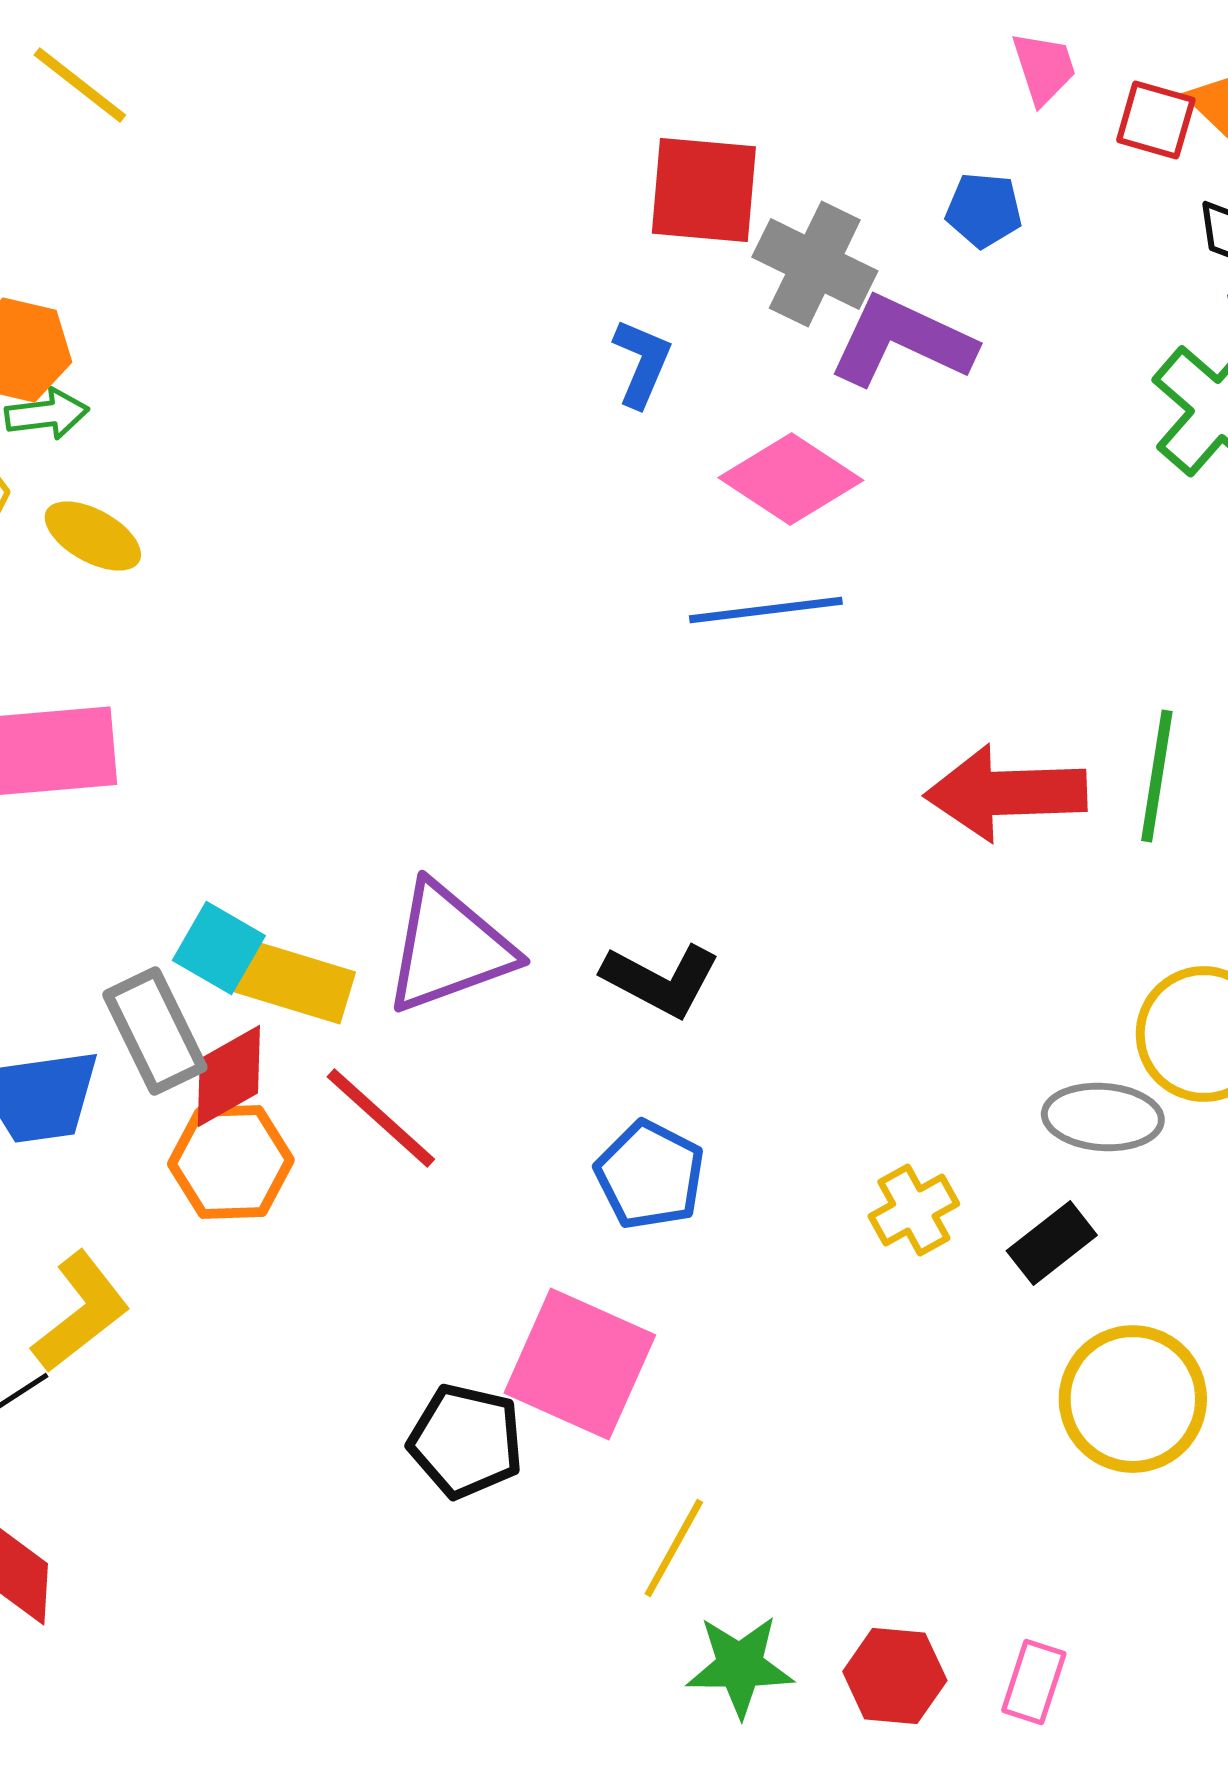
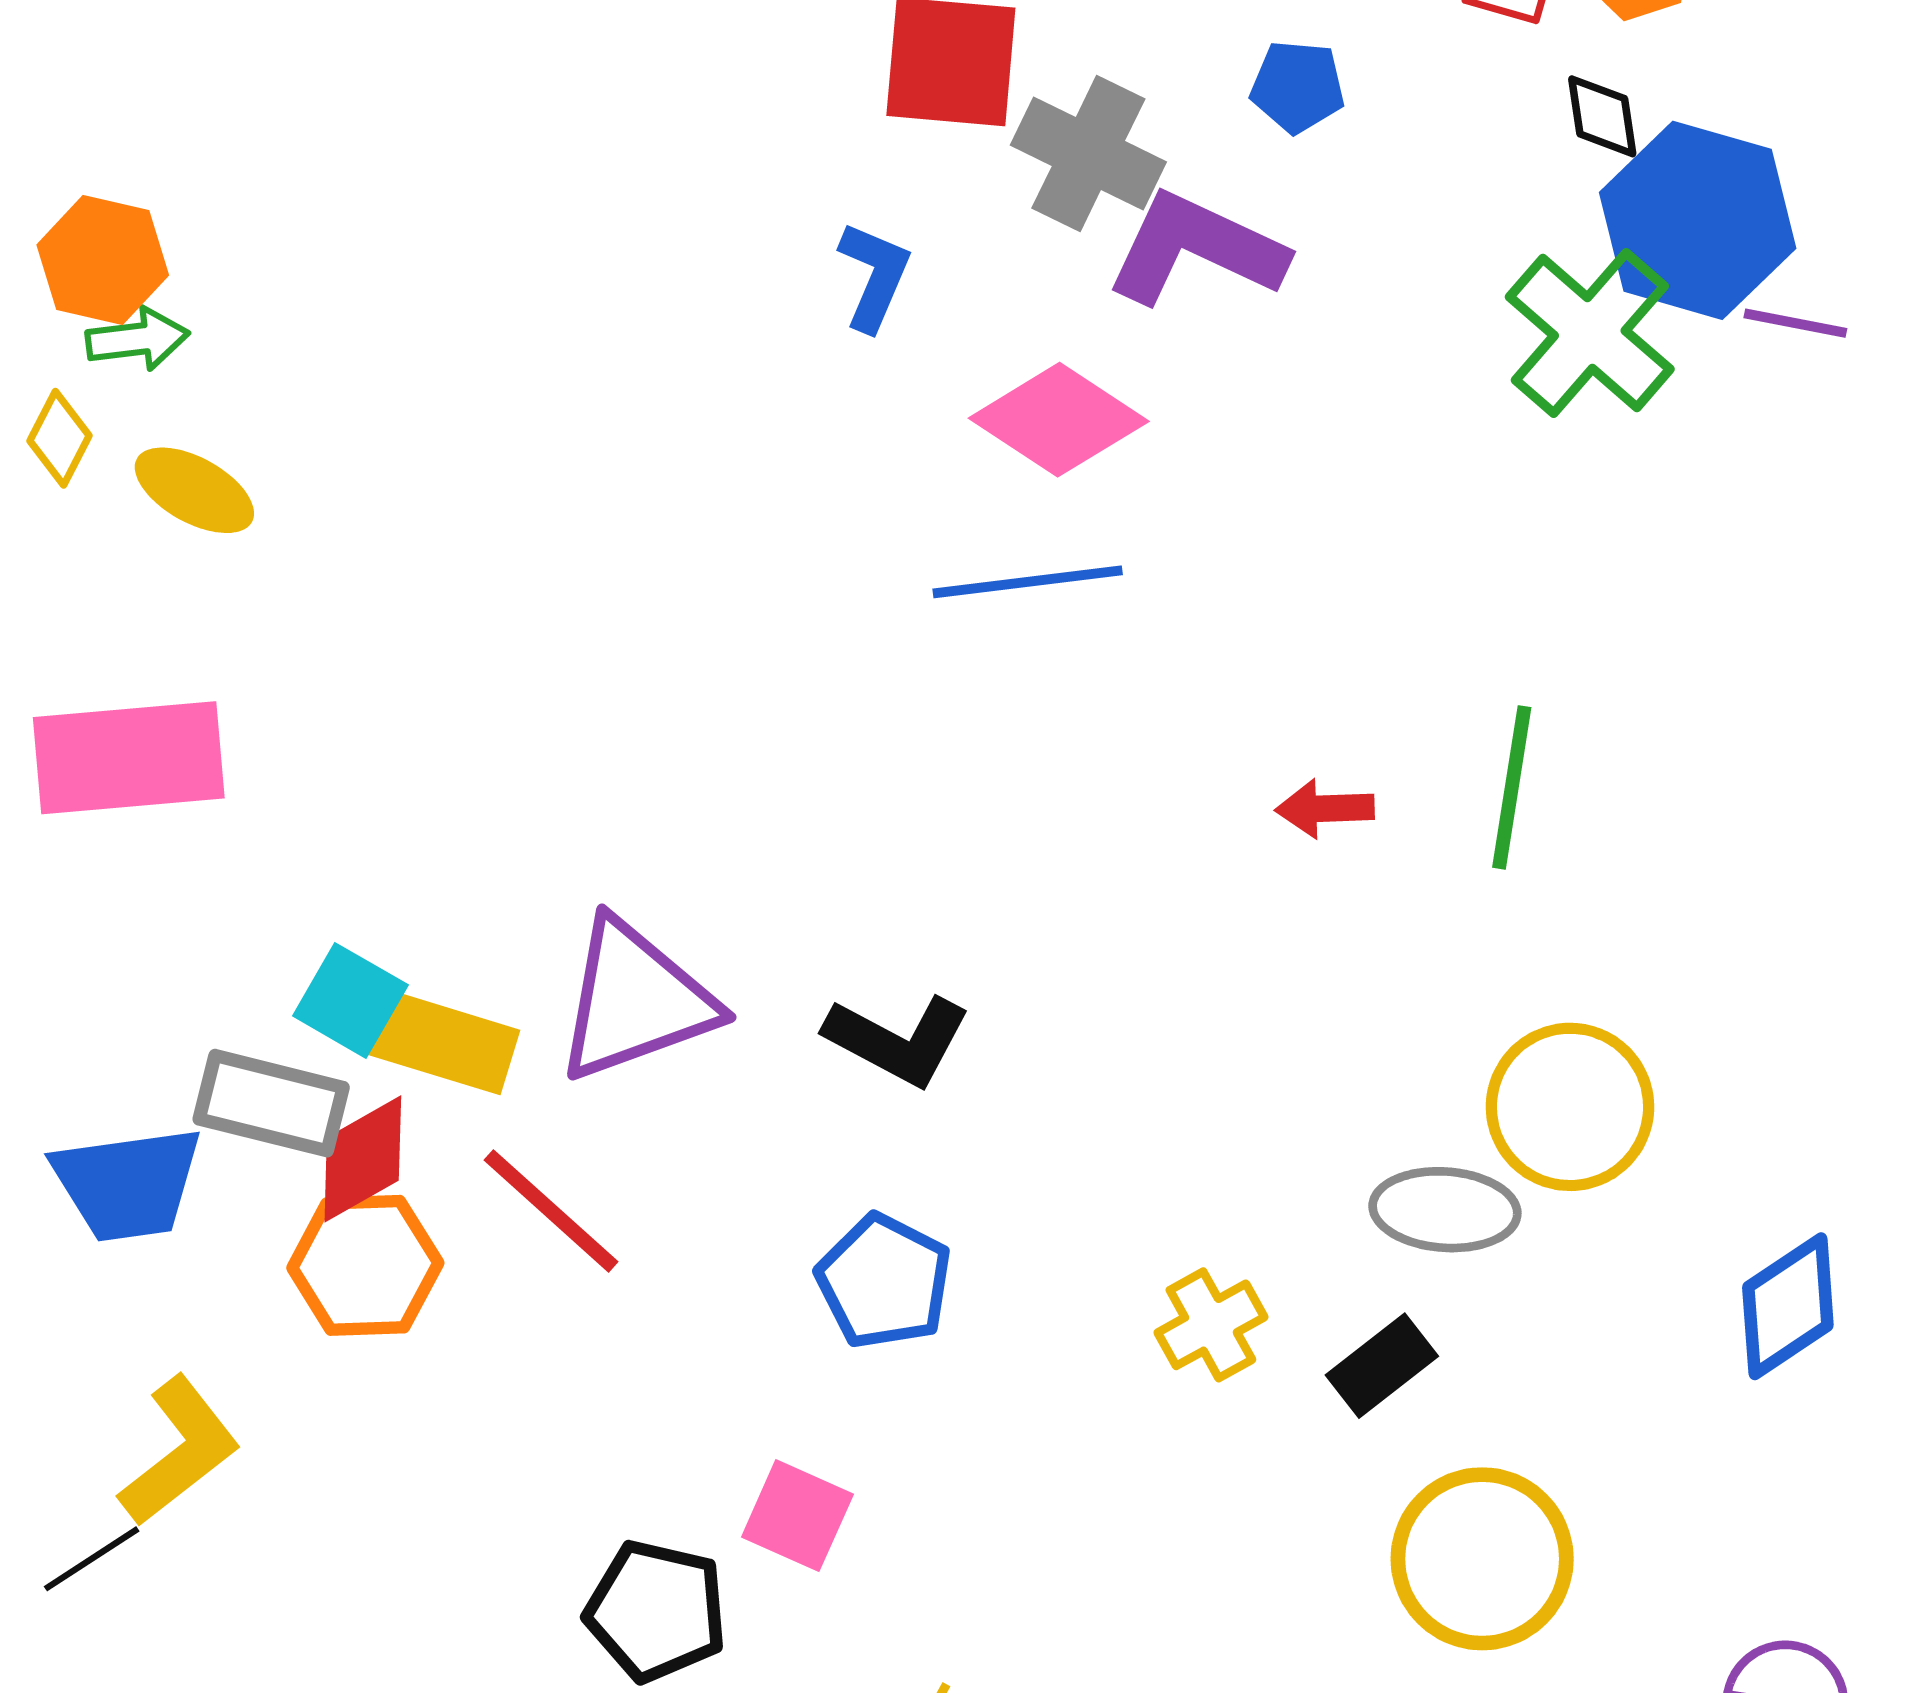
red arrow: (1006, 793) -> (1325, 808), size x0.5
gray rectangle: (155, 1031) -> (271, 1103), turned -50
pink square: (580, 1364) -> (797, 1516), size x0.6

